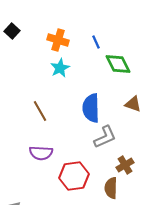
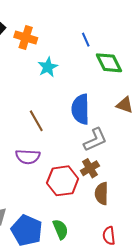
orange cross: (58, 40) -> (26, 38), moved
brown line: (40, 111) -> (36, 121), moved
brown cross: (125, 165) -> (90, 168), moved

